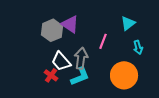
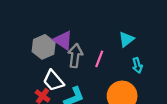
gray arrow: (81, 58) -> (75, 56), moved

